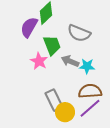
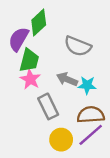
green trapezoid: (52, 45) -> (29, 60), moved, turned 35
gray rectangle: (54, 100) -> (48, 106), moved

